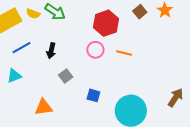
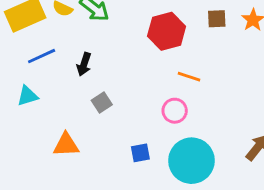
brown square: (140, 12) -> (217, 19), turned 32
pink circle: (95, 50) -> (175, 111), moved
blue square: (93, 95) -> (140, 153), moved, turned -32

